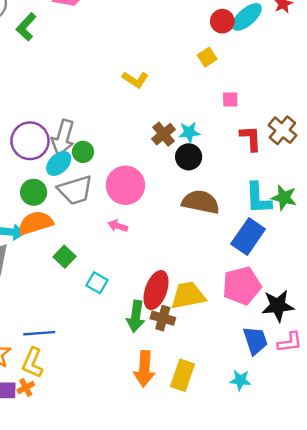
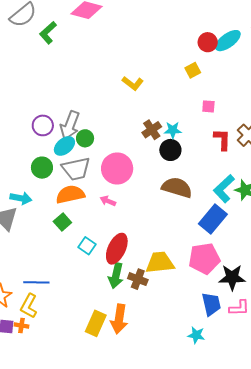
purple circle: (30, 141) -> (43, 125), size x0.7
cyan L-shape: (258, 198) -> (224, 189), turned 44
orange semicircle: (36, 223) -> (70, 194), moved
red ellipse: (156, 290) -> (117, 249), moved
yellow rectangle: (182, 375) -> (96, 323), moved
orange cross: (26, 387) -> (21, 326), turned 32

